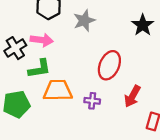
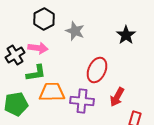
gray star: (84, 20) -> (75, 31), turned -30
purple cross: (92, 101) -> (82, 101), size x1.6

